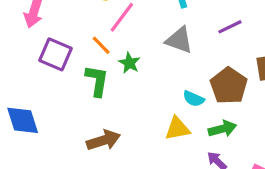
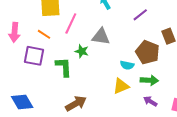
gray triangle: (179, 40) -> (101, 36), moved
orange line: (101, 45) -> (44, 34), moved
green arrow: (222, 129) -> (149, 80), turned 30

